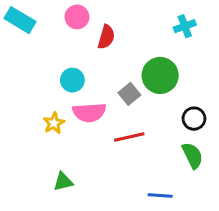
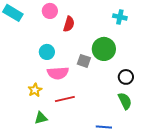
cyan cross: (185, 26) -> (120, 17), turned 32
gray square: (129, 94) -> (84, 61), turned -32
yellow star: (54, 123) -> (35, 90), moved
red line: (129, 137) -> (65, 99), moved

